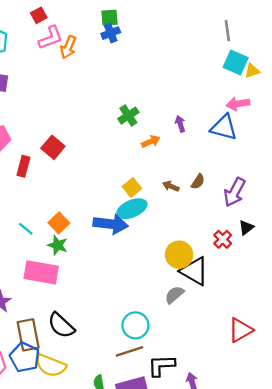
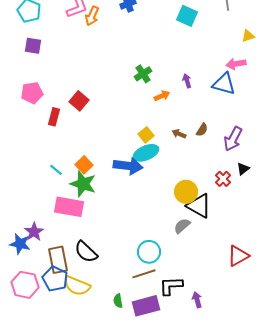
cyan square: (236, 62) -> (187, 16), moved
green star: (58, 245) -> (83, 184), size x1.5

